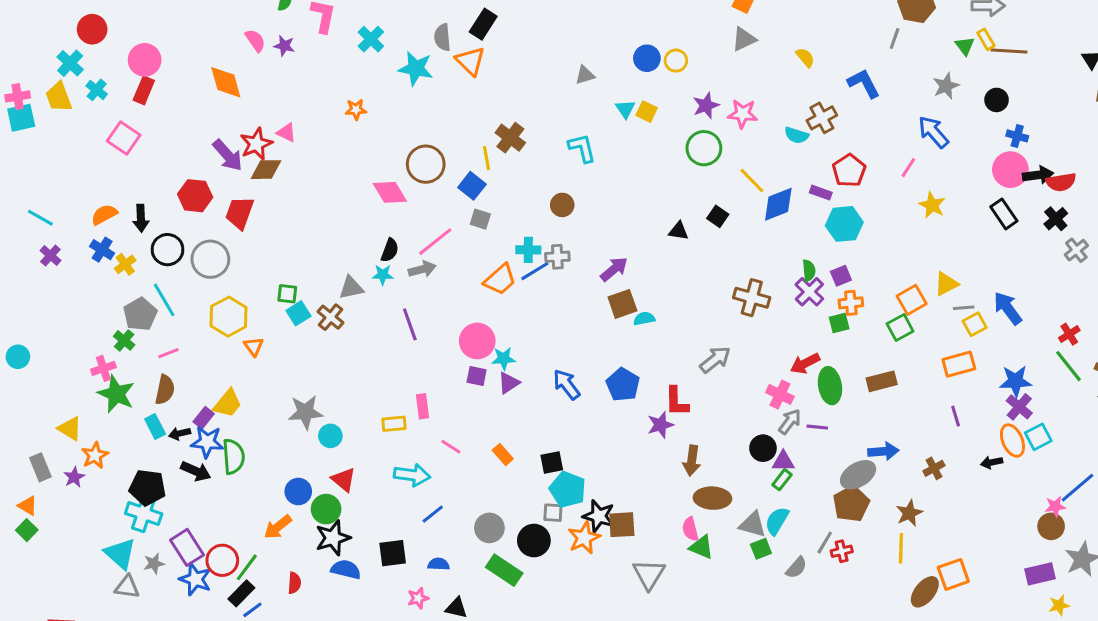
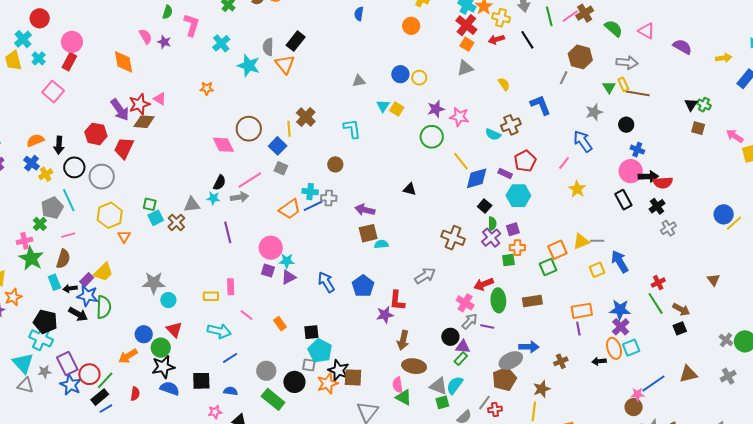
black square: (718, 216) -> (485, 206), moved
purple arrow: (614, 269) -> (365, 210), turned -132
gray line: (964, 308) -> (597, 241), moved
orange rectangle: (959, 364) -> (582, 311), moved

